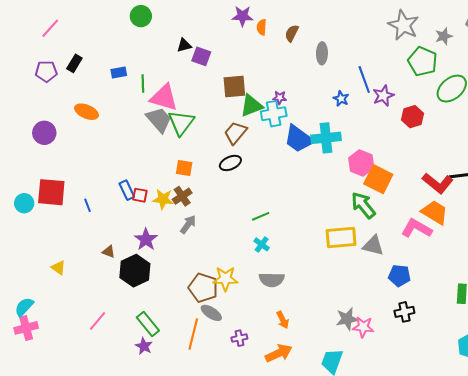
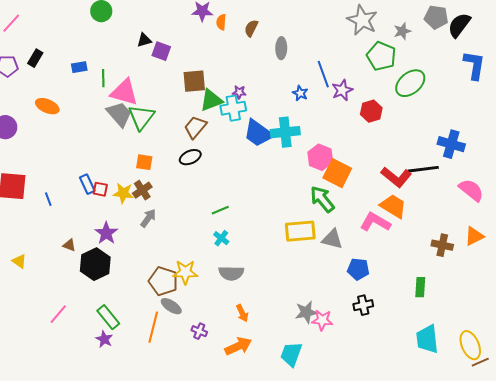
purple cross: (239, 338) -> (199, 331), turned 35

